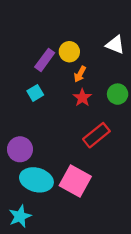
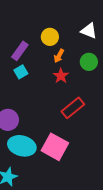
purple rectangle: (45, 60) -> (20, 51), moved
green circle: (118, 94) -> (89, 62), moved

